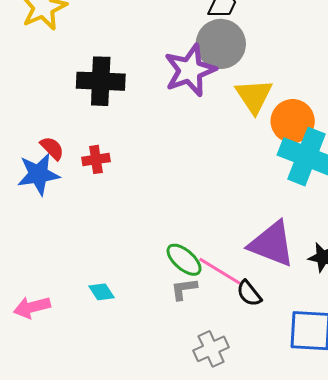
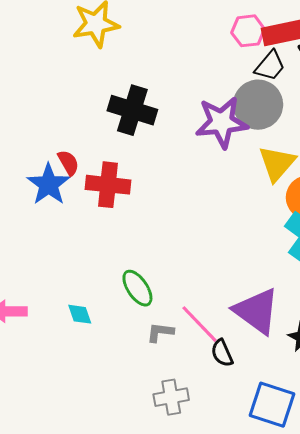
red cross: (96, 159) -> (108, 185), size x1.6
blue star: (38, 174) -> (49, 184), turned 30
green ellipse: (184, 260) -> (137, 288), moved

